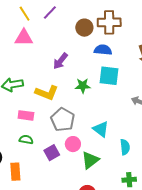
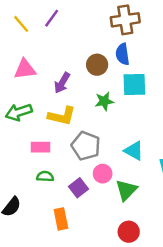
brown circle: (84, 28) -> (97, 65), moved
pink triangle: (24, 38) -> (25, 69), moved
blue semicircle: (103, 50) -> (123, 54), turned -96
purple arrow: (60, 61) -> (62, 83), moved
orange rectangle: (15, 172) -> (61, 219), moved

